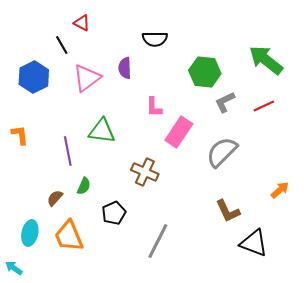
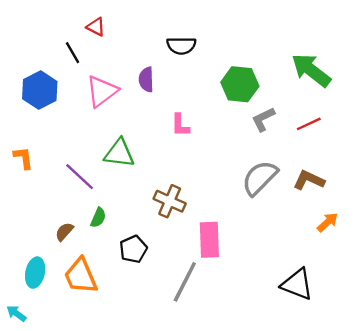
pink rectangle: (179, 132) -> (209, 240), moved, turned -36
purple line: (68, 151) -> (80, 177), turned -36
brown L-shape: (228, 211) -> (309, 180), moved, turned 140

